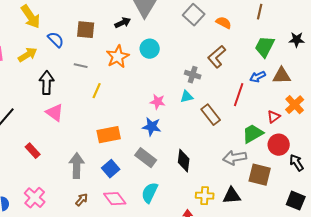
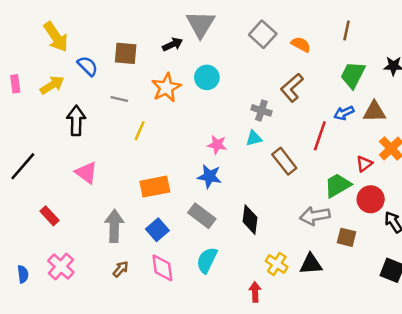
pink triangle: (55, 113) -> (86, 173), moved
red rectangle: (33, 151) -> (49, 216), moved
brown square: (260, 175) -> (346, 237), size x0.7
yellow cross: (205, 196) -> (277, 264), turned 30
pink diamond: (115, 199) -> (162, 268), turned 30

